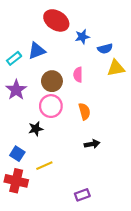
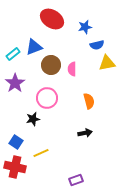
blue star: (82, 37) -> (85, 27), moved
brown circle: (52, 81) -> (51, 65), moved
orange semicircle: (84, 111) -> (89, 101), moved

